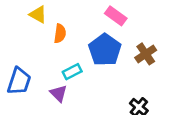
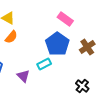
orange semicircle: (60, 34) -> (11, 37), moved, turned 32
cyan rectangle: (72, 72) -> (44, 64), moved

